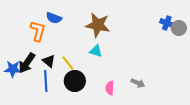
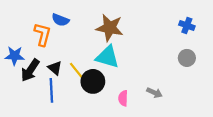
gray circle: (179, 28) -> (187, 58), moved
cyan triangle: (96, 51) -> (107, 57), size x1.6
blue star: (13, 69) -> (15, 56), moved
black circle: (75, 81) -> (93, 81), moved

